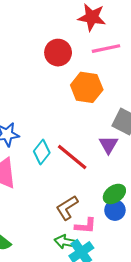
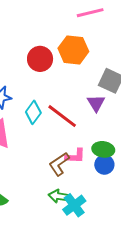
red circle: (58, 53) -> (40, 59), moved
green ellipse: (114, 194) -> (103, 149), turned 45
pink L-shape: (86, 226) -> (75, 156), moved

